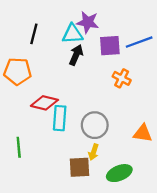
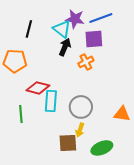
cyan triangle: (73, 34) -> (62, 29), turned 42
blue line: (139, 42) -> (101, 18), moved
orange cross: (122, 78) -> (86, 62), moved, turned 35
green line: (19, 147) -> (21, 114), moved

